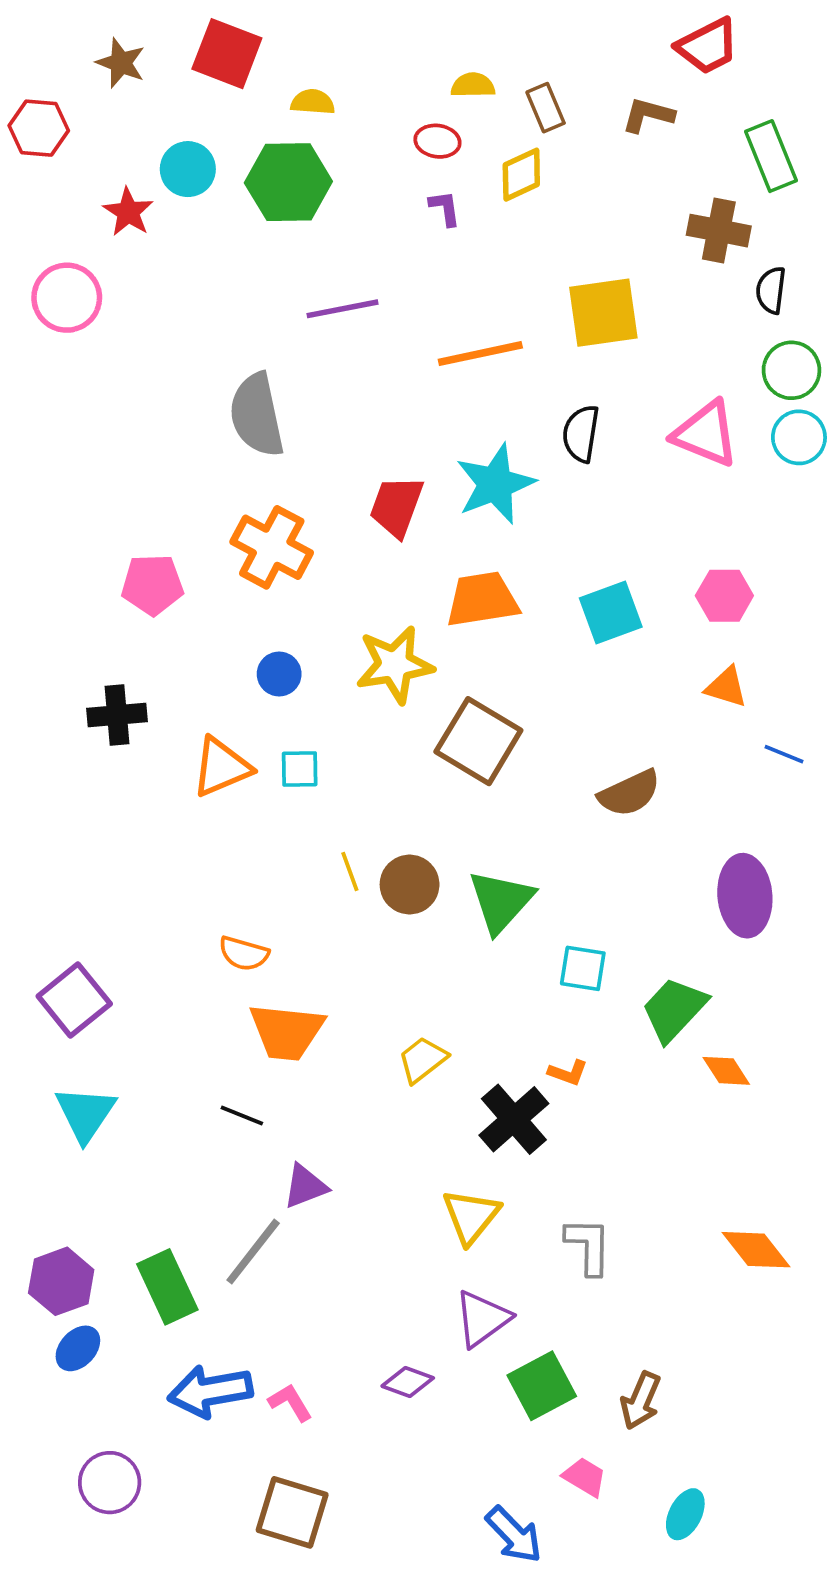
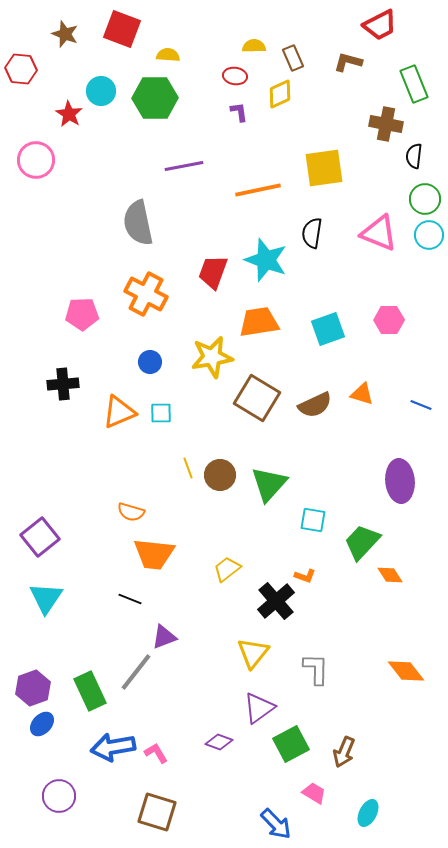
cyan star: (495, 484) -> (266, 260), turned -30
orange triangle: (726, 687) -> (362, 394), moved
brown semicircle: (629, 793) -> (315, 405), moved

